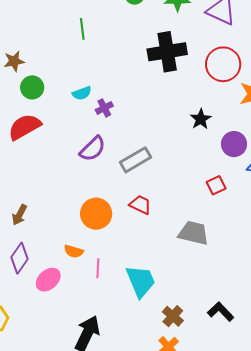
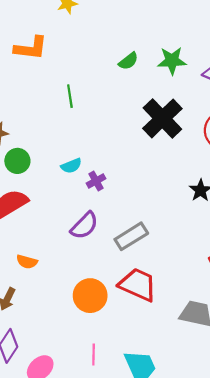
black cross: (167, 52) -> (162, 118), turned -33
red trapezoid: (140, 205) -> (138, 285), size x1.6
orange semicircle: (74, 251) -> (27, 262), moved

